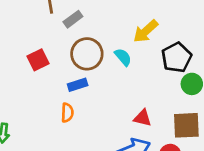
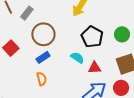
cyan semicircle: (123, 57) -> (77, 58), moved
black pentagon: (176, 57) -> (92, 37), moved

